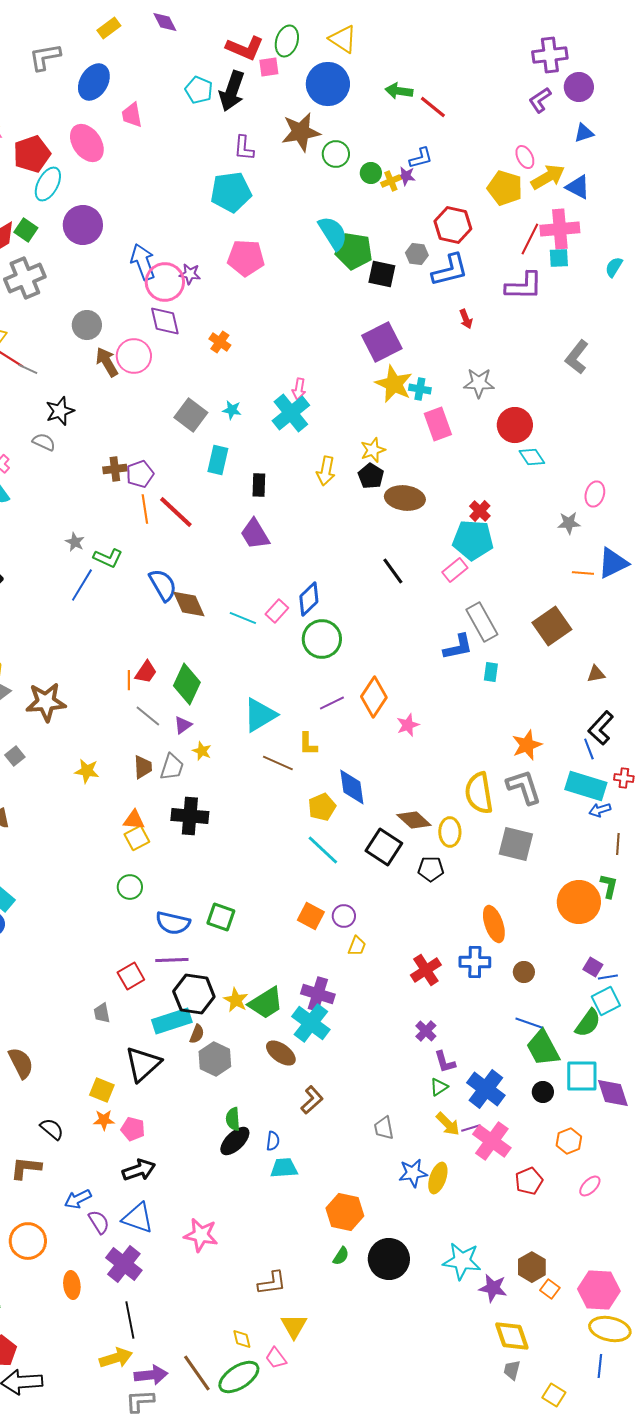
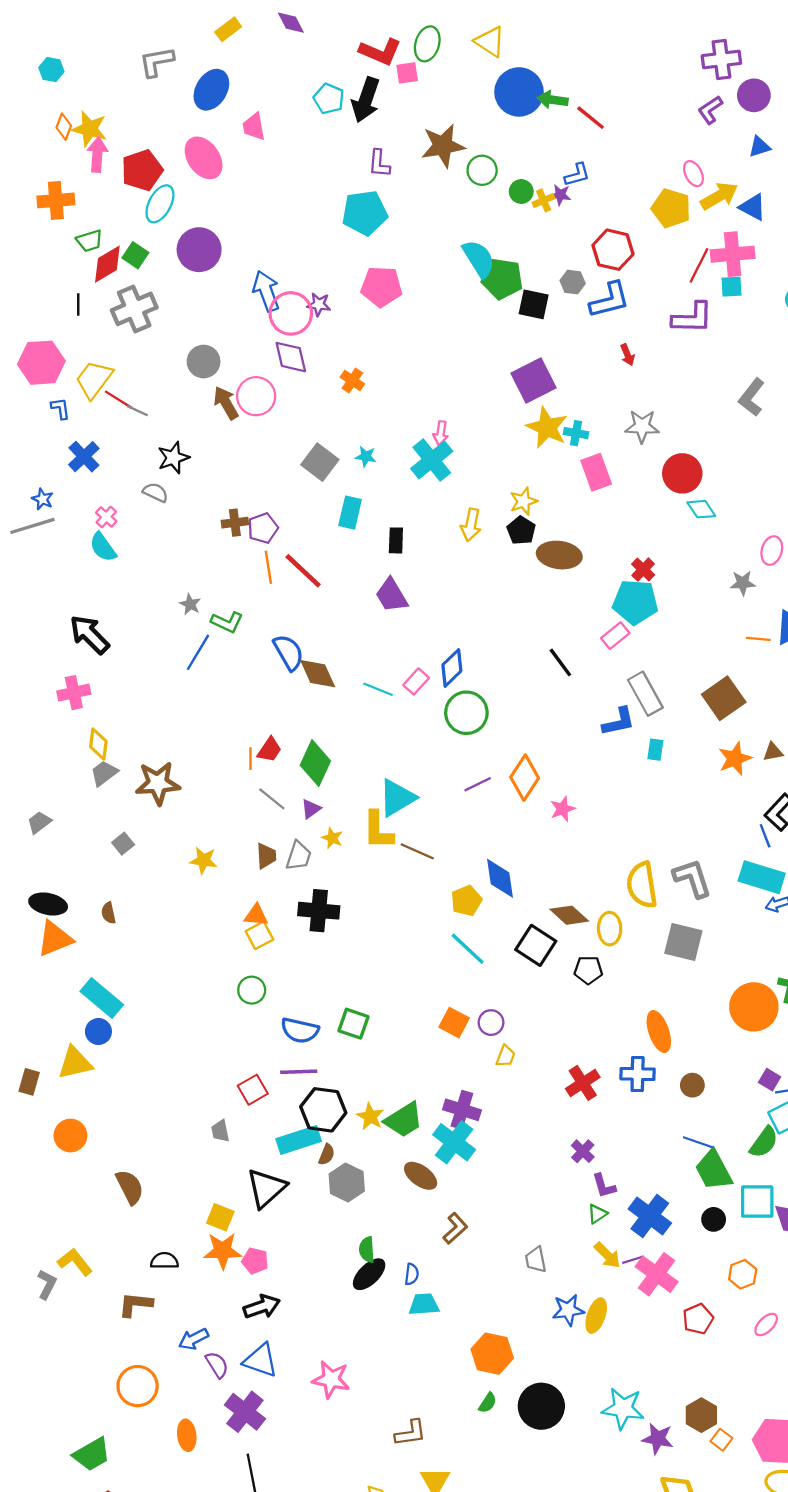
blue circle: (328, 84) -> (519, 92), moved
black line: (393, 571) -> (560, 662), moved
yellow L-shape: (308, 744) -> (378, 830), moved, size x1.5
orange star: (527, 745) -> (735, 759), moved
orange star: (104, 1120) -> (223, 1251), size x1.6
black semicircle: (52, 1129) -> (164, 1261), turned -40

